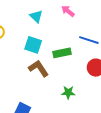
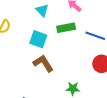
green rectangle: (62, 53) -> (66, 28), moved

